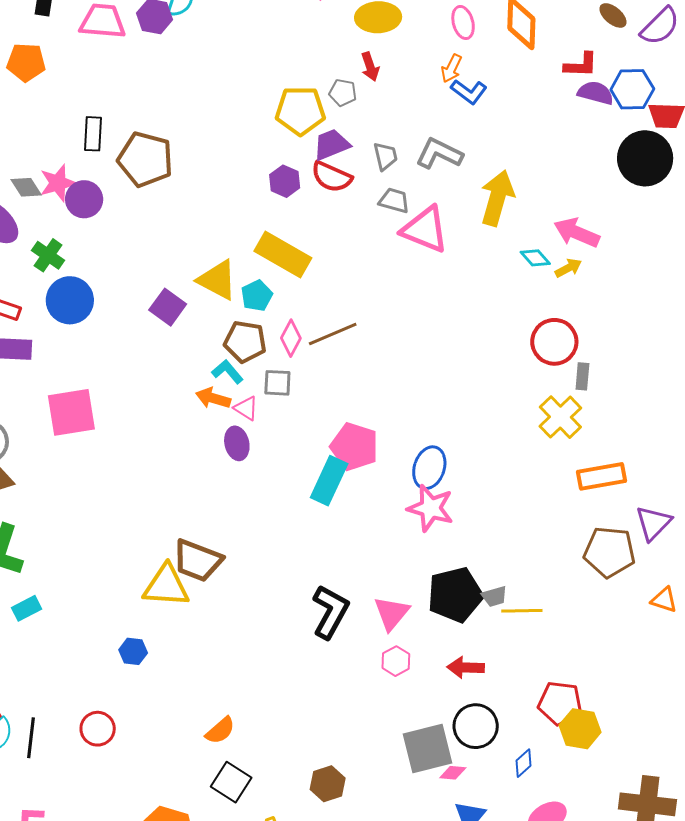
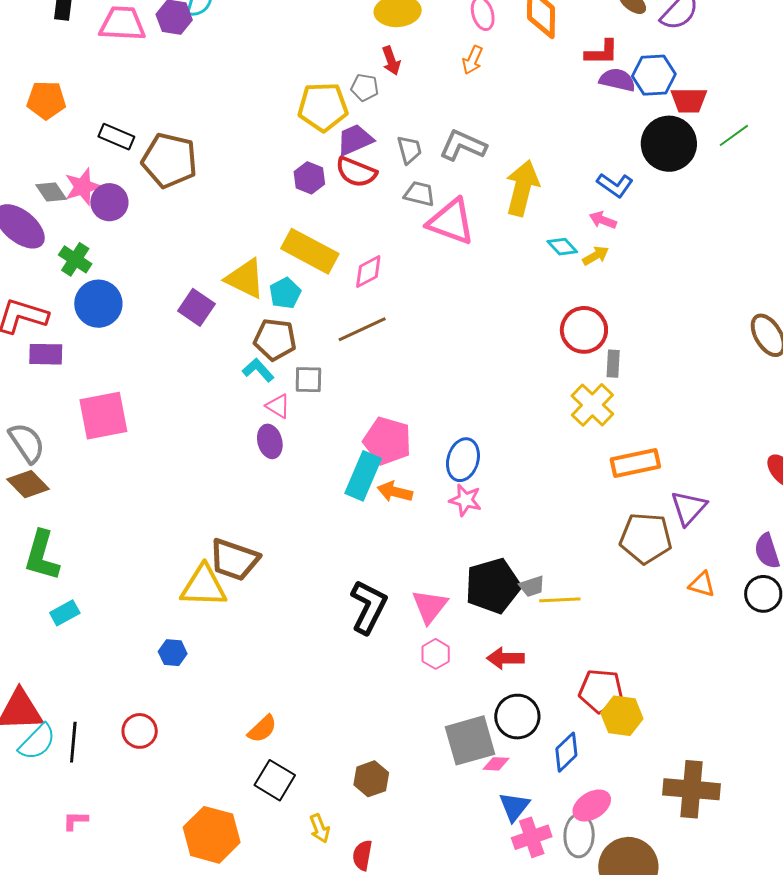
orange pentagon: (26, 62) -> (46, 100), moved
blue L-shape: (469, 92) -> (615, 185), moved
black rectangle: (93, 134) -> (116, 137), turned -68
pink arrow: (577, 233) -> (603, 220), size x0.6
pink diamond: (291, 338) -> (368, 272), moved, turned 36
orange arrow: (213, 398) -> (395, 492), moved
pink star: (430, 508) -> (465, 500), size x0.7
blue diamond: (524, 763) -> (566, 752), size x1.4

